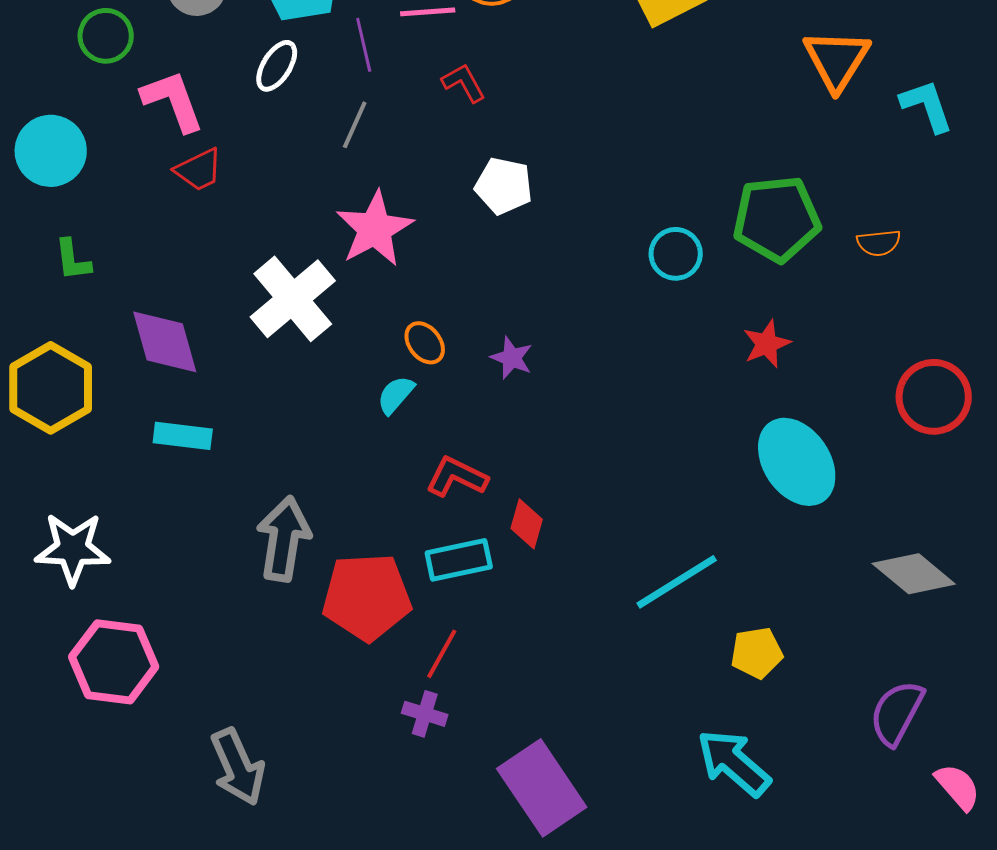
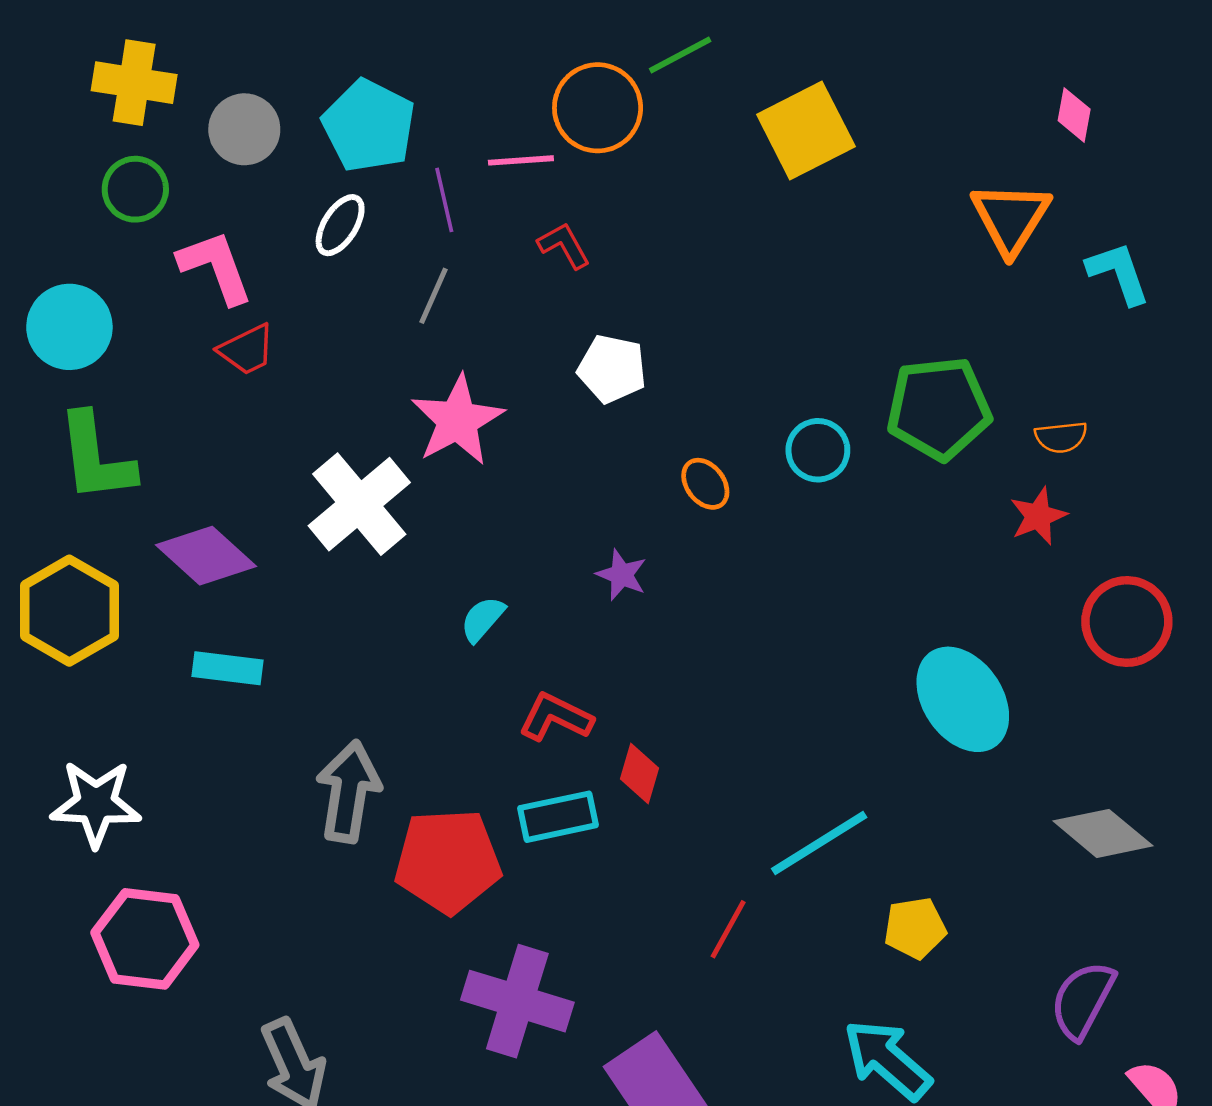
green L-shape: (73, 260) -> (96, 457), size x1.8
purple diamond: (165, 342) -> (206, 556), turned -32
orange ellipse: (425, 343) -> (705, 484), moved
red star: (767, 344) -> (1038, 516), moved
red line: (442, 654) -> (728, 929), moved
purple cross: (425, 714) -> (517, 1001), size x2.0

